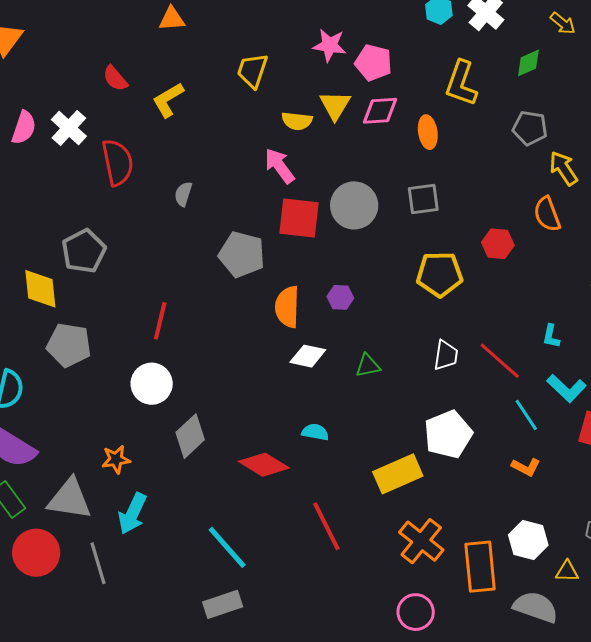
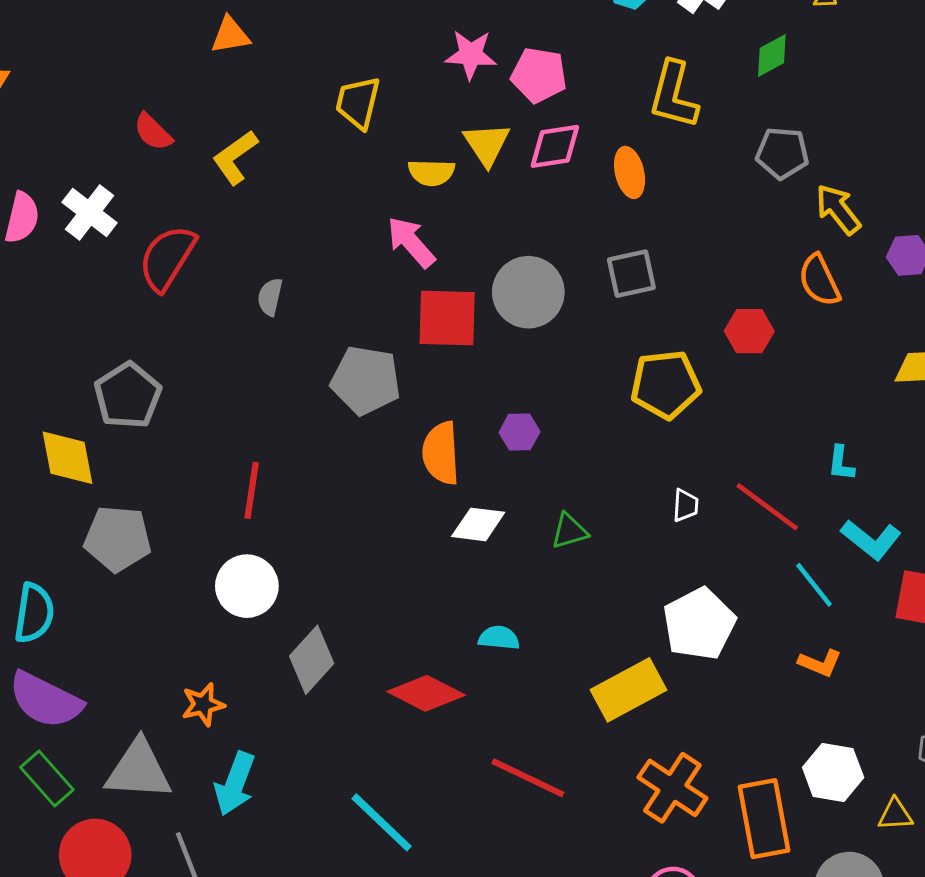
red semicircle: (118, 162) -> (167, 258), turned -132
white trapezoid: (446, 355) -> (685, 505), size x0.7
red line: (326, 526) -> (528, 778), turned -33

